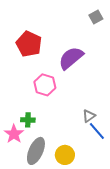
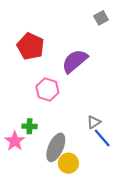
gray ellipse: (36, 151) -> (56, 147), moved

